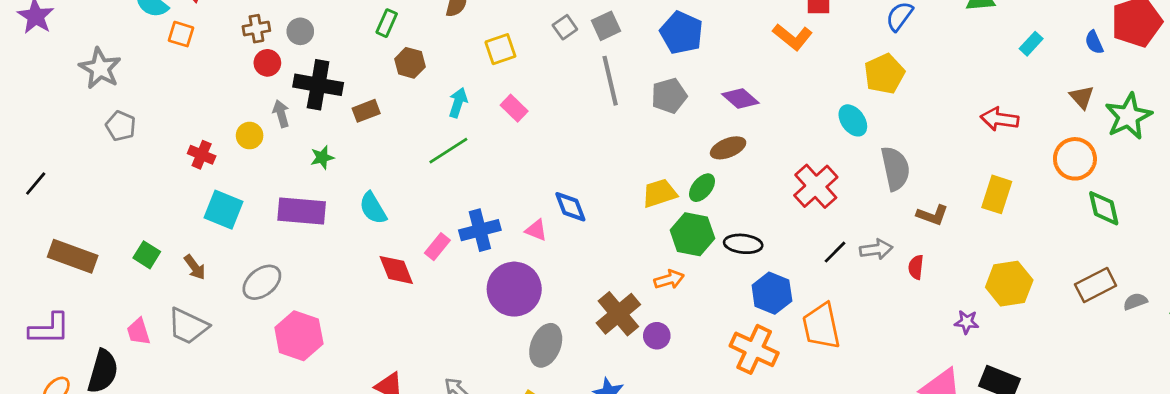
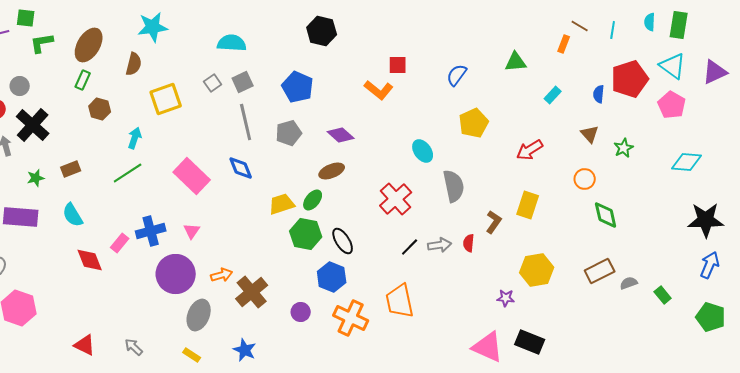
blue semicircle: (1094, 42) -> (599, 94), turned 30
yellow square: (500, 49) -> (166, 99), size x1.4
yellow pentagon: (884, 74) -> (474, 123), moved
black cross: (318, 85) -> (33, 125), turned 32
pink rectangle: (514, 108) -> (192, 176), moved, size x1.8
brown rectangle: (366, 111) -> (71, 169), moved
green star: (1128, 116) -> (624, 148), size x0.6
red arrow: (1000, 119) -> (530, 150), turned -40
orange circle: (1075, 159) -> (585, 179), size x0.7
blue diamond: (570, 207) -> (241, 168), moved
brown L-shape: (932, 215) -> (494, 222), moved, turned -75
pink triangle: (536, 230) -> (192, 231), turned 42
black ellipse: (743, 244) -> (343, 241), turned 52
red semicircle: (916, 267) -> (469, 243), moved
orange arrow: (669, 279) -> (222, 275), moved
blue hexagon: (772, 293) -> (332, 277), moved
purple circle: (657, 336) -> (301, 312), moved

